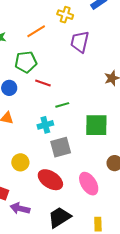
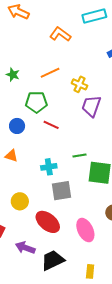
yellow cross: (65, 15) -> (79, 84), moved
purple trapezoid: (80, 42) -> (91, 106), moved
green line: (62, 105) -> (80, 156), moved
purple arrow: (20, 208) -> (25, 248), moved

